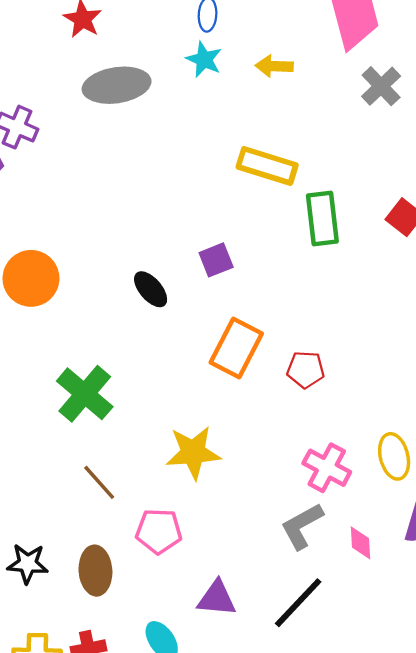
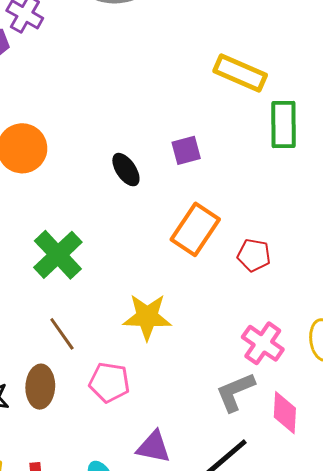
pink diamond: (361, 543) -> (285, 413), size x1.4
brown ellipse: (95, 571) -> (40, 387), moved

